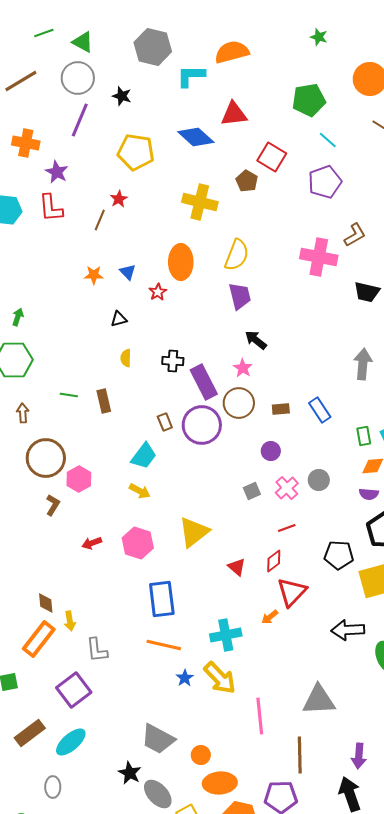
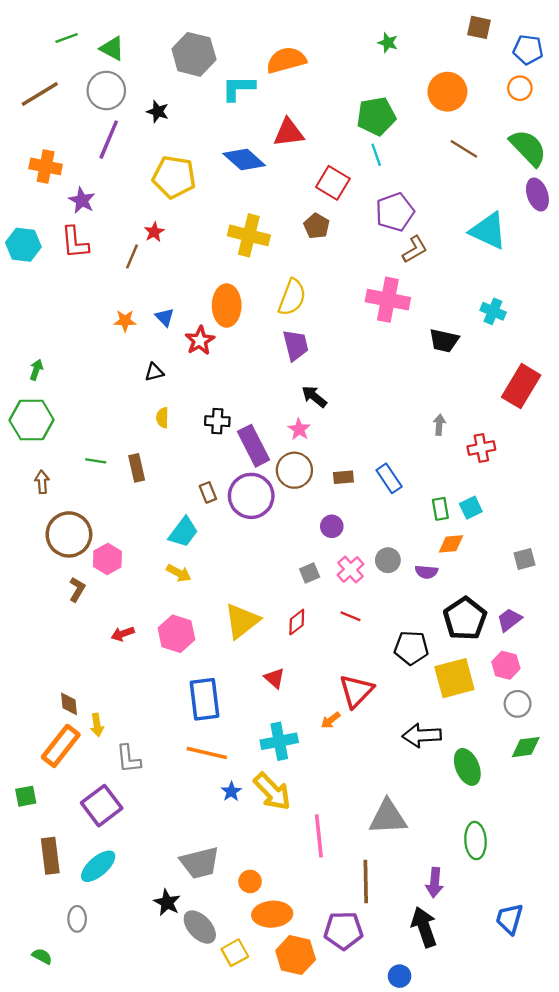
cyan line: (328, 140) -> (376, 155), moved, turned 30
brown pentagon: (247, 181) -> (317, 226), moved
brown L-shape: (355, 235) -> (415, 249), moved
red star: (158, 292) -> (200, 341), size x1.4
gray arrow: (363, 364) -> (439, 425), size x0.6
purple semicircle: (369, 494) -> (426, 572), moved
red line: (287, 528) -> (350, 616), turned 42
red diamond: (274, 561) -> (297, 622), moved
red triangle: (237, 567) -> (275, 678), moved
brown rectangle: (30, 733) -> (50, 856), turned -60
gray trapezoid: (158, 739) -> (200, 863), turned -42

